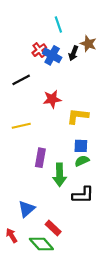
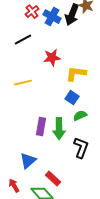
red cross: (39, 50) -> (32, 12), moved
black arrow: (73, 53) -> (72, 15), size x1.5
blue square: (81, 146) -> (72, 98), moved, turned 32
purple rectangle: (40, 158) -> (41, 127), moved
black L-shape: (83, 195) -> (81, 148), turned -70

